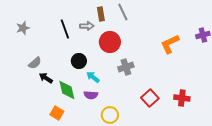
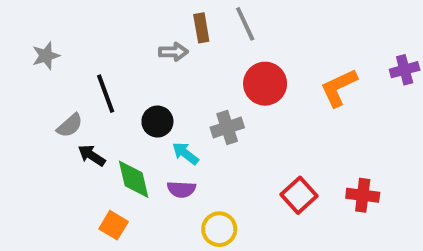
black line: (65, 29) -> (106, 94), moved
red circle: (110, 42) -> (265, 84), moved
gray cross: (126, 67) -> (227, 127), moved

